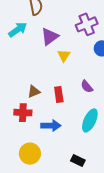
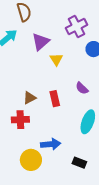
blue arrow: (51, 126) -> (51, 144), moved

